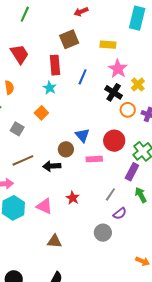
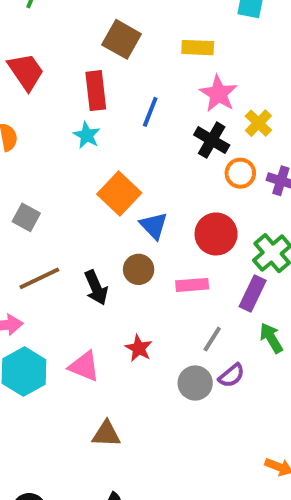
brown square: (69, 39) -> (122, 39), turned -36
orange square: (41, 113) -> (119, 193), moved, size x1.5
brown circle: (66, 149) -> (139, 269), moved
pink rectangle: (94, 159) -> (192, 285), moved
black arrow: (52, 166) -> (96, 288), turned -108
gray circle: (103, 233) -> (195, 383), moved

